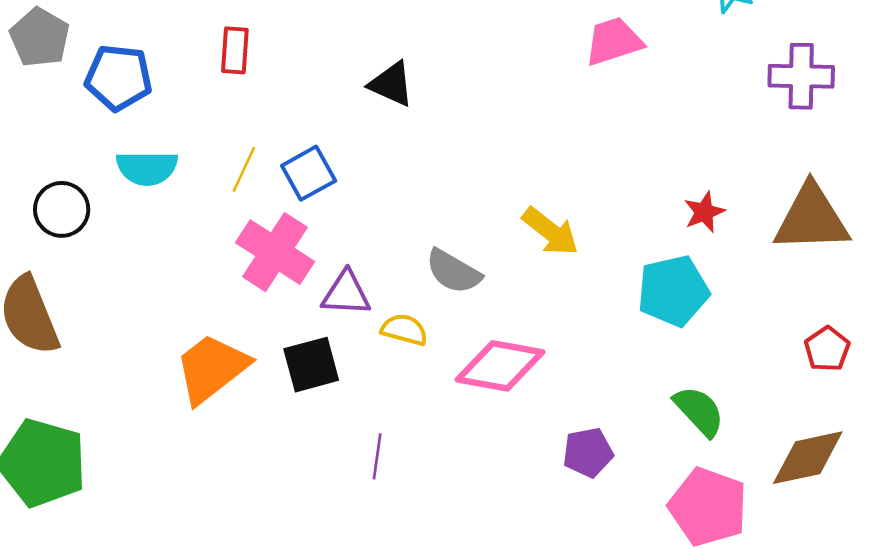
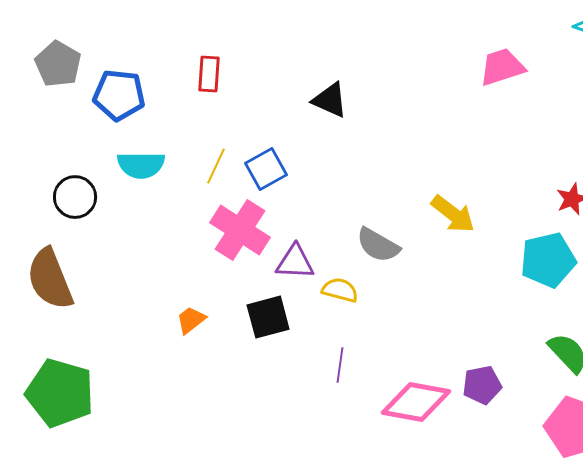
pink diamond: (500, 366) -> (416, 402), moved
orange trapezoid: (212, 368) -> (191, 320), size x0.5
purple line: (377, 456) -> (340, 365), moved

